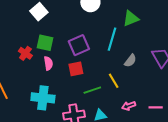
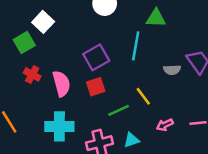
green triangle: (131, 18) -> (156, 18), turned 30
green square: (45, 43) -> (24, 42), moved, turned -36
gray semicircle: (130, 61) -> (172, 70), moved, turned 56
pink semicircle: (48, 63) -> (61, 84), size x1.5

